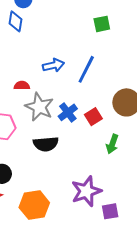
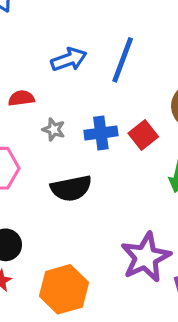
gray star: (39, 107) -> (54, 129), size x0.5
blue cross: (68, 112) -> (101, 133), turned 36

